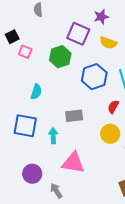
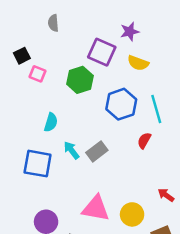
gray rectangle: (74, 116) -> (97, 151), turned -30
yellow circle: (110, 134) -> (132, 214), moved
cyan arrow: (53, 136) -> (71, 150), moved, turned -35

